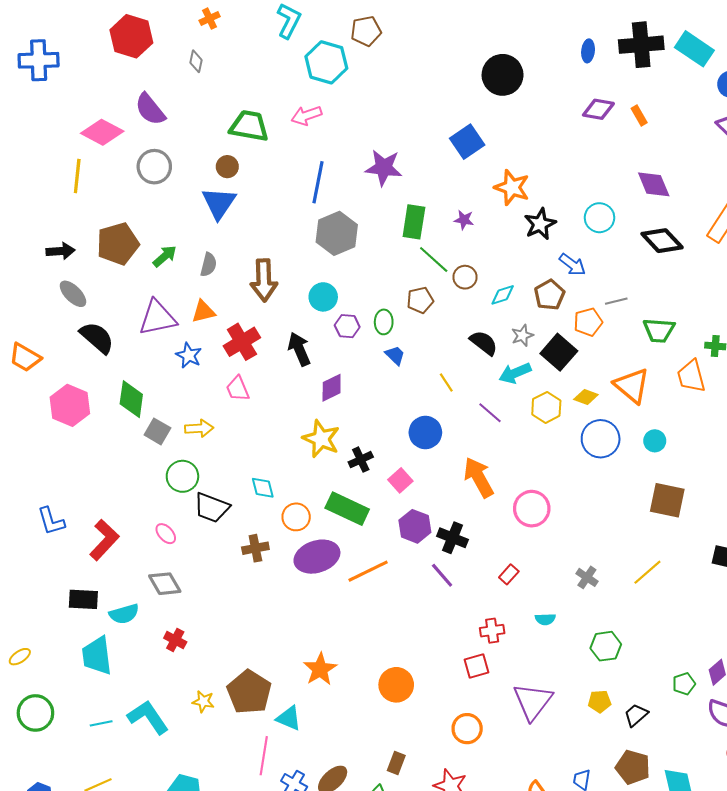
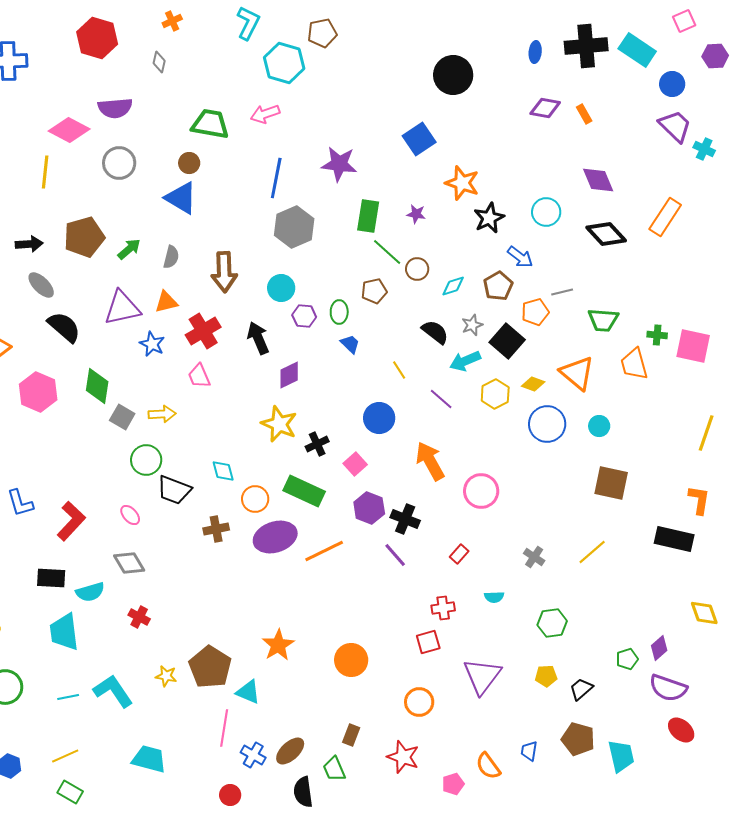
purple semicircle: (150, 109) -> (115, 108), turned -56
blue triangle: (219, 203) -> (181, 198), turned -33

